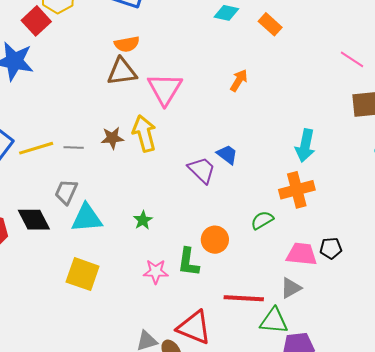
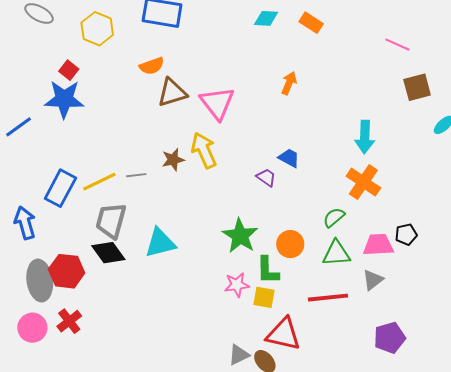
red square: (36, 21) -> (69, 70), moved, size x0.7
orange semicircle: (127, 44) -> (152, 66), moved
purple trapezoid: (202, 170) -> (266, 177), size x0.7
orange cross: (297, 190) -> (363, 182), turned -32
gray trapezoid: (66, 192) -> (111, 221), moved, size x1.4
green star: (143, 220) -> (240, 236), moved, size x1.8
yellow square: (83, 274) -> (264, 297), moved, size x0.7
green triangle: (274, 321) -> (336, 253), moved

